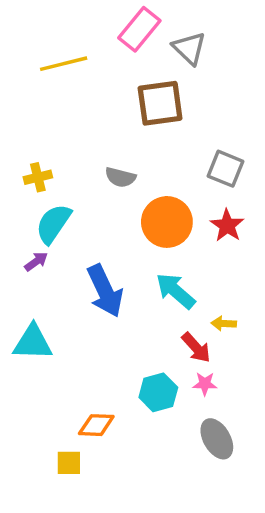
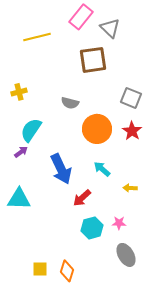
yellow cross: (38, 177) -> (19, 92), moved
cyan arrow: (176, 291) -> (102, 169), size x0.7
red arrow: (196, 348) -> (82, 198), moved, turned 90
orange diamond: (96, 425) -> (67, 271), moved, turned -75

